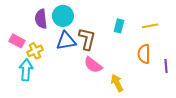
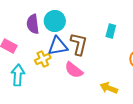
yellow cross: (35, 51) -> (43, 59), moved
pink semicircle: (93, 65) -> (74, 70), moved
yellow arrow: (117, 83) -> (109, 88), turned -42

